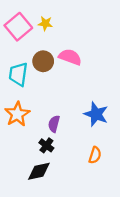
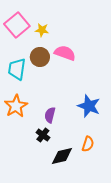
yellow star: (45, 23) -> (42, 30), moved
black diamond: (39, 171) -> (62, 156), moved

